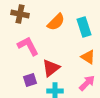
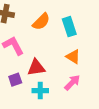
red triangle: (51, 68) -> (36, 68), turned 30

